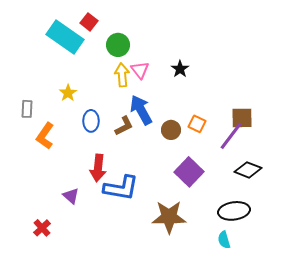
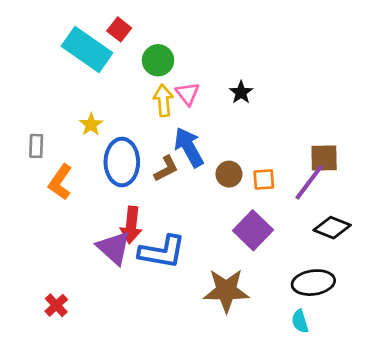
blue ellipse: (91, 121) -> (122, 162), size x1.6
orange square: (197, 124) -> (264, 179), moved, turned -30
purple triangle: (71, 196) -> (114, 248), moved, size x1.6

